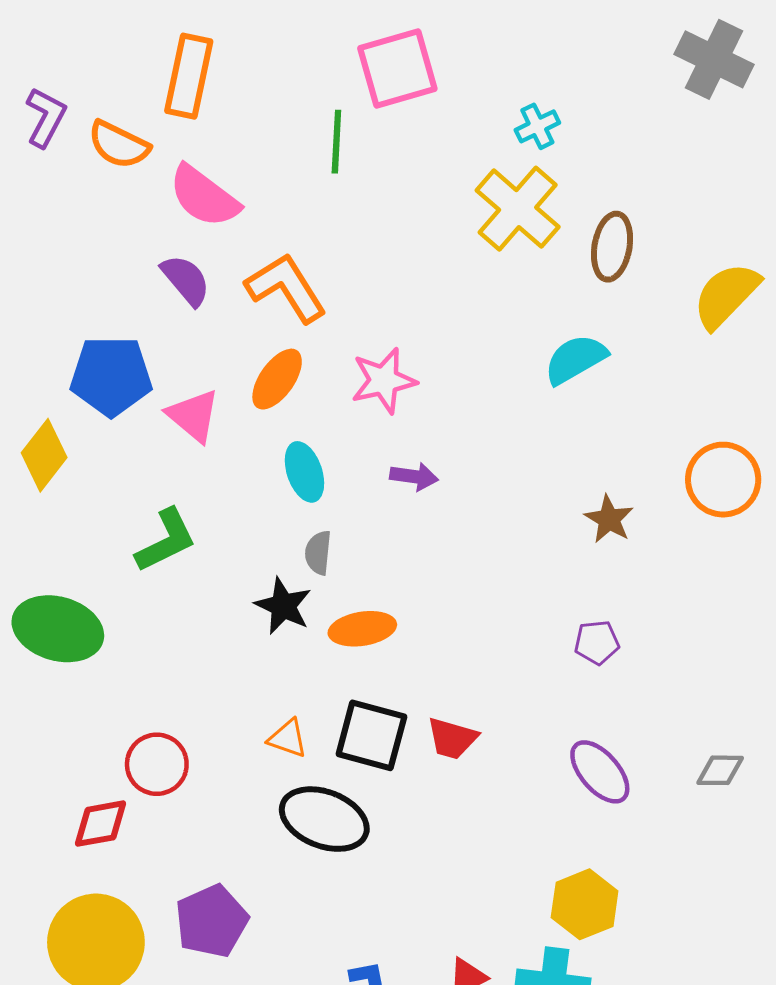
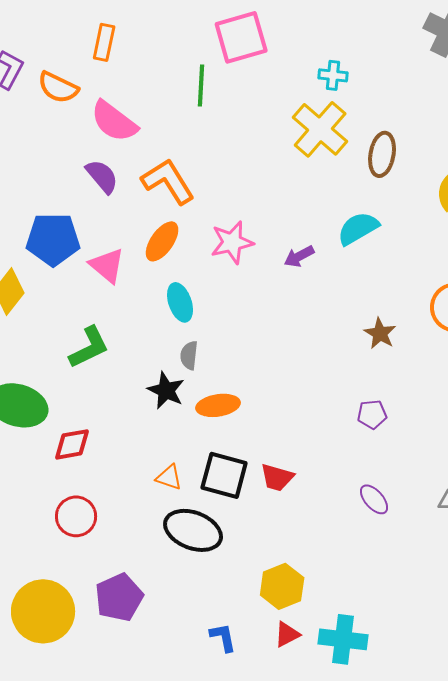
orange rectangle: (189, 76) -> (104, 42), size x0.7
cyan cross: (537, 126) -> (333, 75), turned 32
purple arrow: (414, 477) -> (299, 256), moved, turned 144
red circle: (157, 764) -> (76, 516), moved
purple ellipse: (600, 772) -> (374, 499), size x0.7
red diamond: (100, 824) -> (72, 444), moved
yellow hexagon: (585, 904) -> (282, 586), moved

